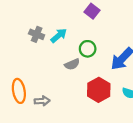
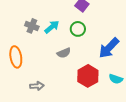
green circle: (88, 49) -> (78, 29), moved
orange ellipse: (19, 91) -> (16, 57), moved

